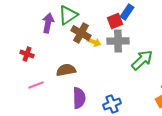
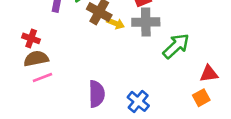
brown semicircle: (66, 70) -> (36, 59), moved
blue cross: (112, 104) -> (138, 101), turned -30

